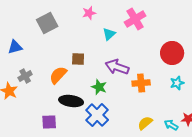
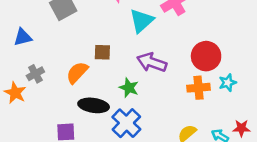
cyan triangle: (109, 34) -> (142, 21), size x1.5
red circle: (172, 53) -> (206, 56), moved
orange cross: (141, 83) -> (198, 88), moved

